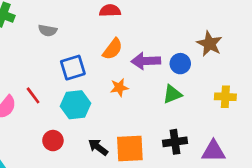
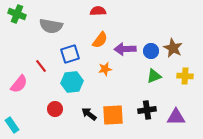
gray semicircle: (48, 30) -> (51, 26), size x1.6
brown star: (209, 44) -> (173, 48), moved
green triangle: (172, 94) -> (154, 76), moved
red line: (33, 95) -> (41, 66), moved

